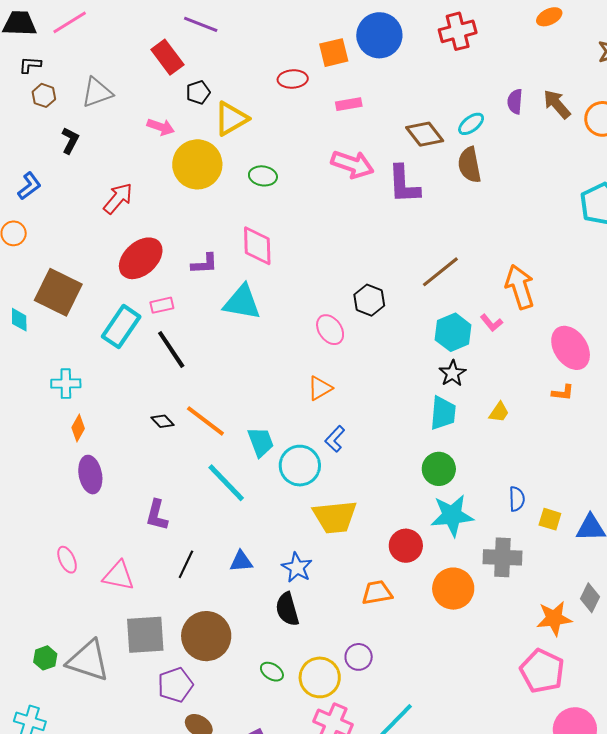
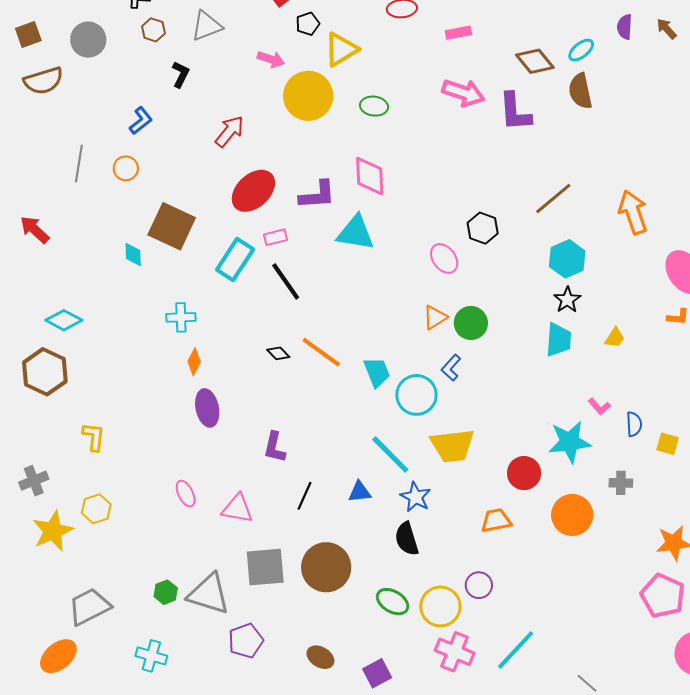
brown arrow: (557, 104) -> (667, 29), size x0.7
purple L-shape: (205, 264) -> (317, 195), size x1.4
pink L-shape: (491, 323) -> (599, 406), moved
green circle: (439, 469) -> (471, 323), moved
cyan line: (226, 483) -> (390, 454), moved
gray cross: (502, 557) -> (621, 483), size x0.6
green ellipse: (272, 672) -> (393, 602), size x1.4
purple pentagon: (175, 685) -> (246, 641), moved

